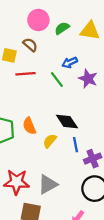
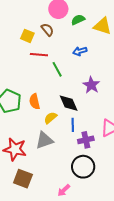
purple star: (88, 79) -> (91, 85), moved
green line: (57, 80) -> (57, 69), moved
gray triangle: (48, 184) -> (44, 140), moved

